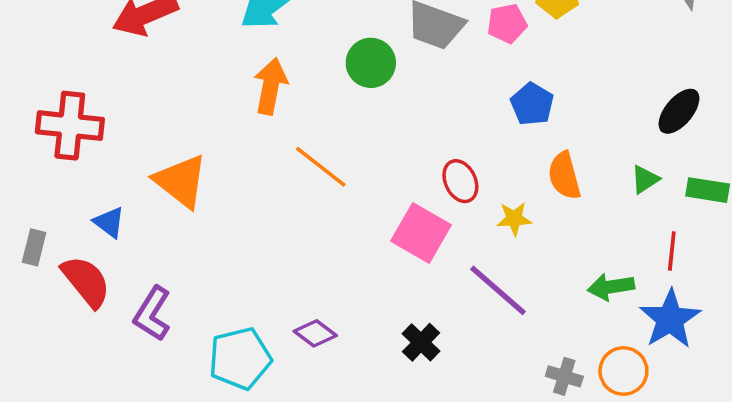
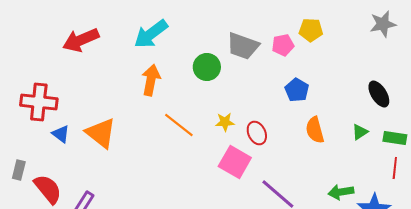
black ellipse: (679, 111) -> (379, 94), turned -72
yellow star: (514, 219) -> (225, 122), moved
blue triangle: (109, 222) -> (61, 134), moved
red line: (672, 251) -> (395, 168), moved

